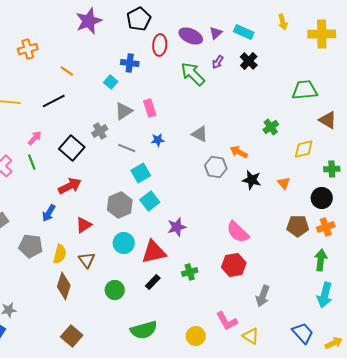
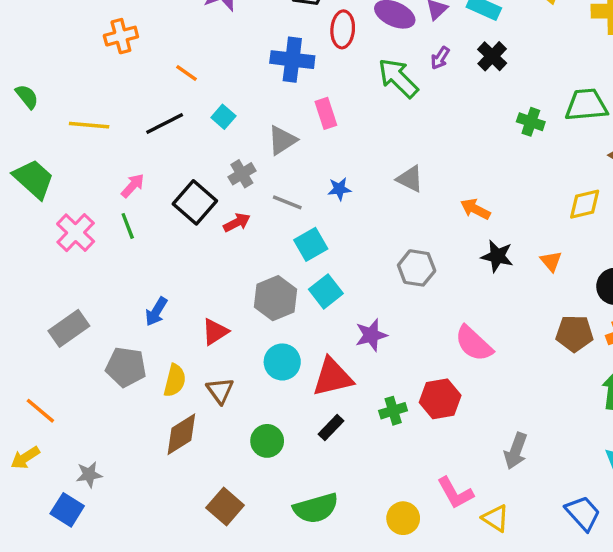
blue cross: (130, 63) -> (292, 60), size x1.4
cyan square: (111, 82) -> (223, 117), moved
pink rectangle: (150, 108) -> (326, 113), moved
green cross: (271, 127) -> (531, 122), moved, turned -35
gray hexagon: (216, 167) -> (417, 268), moved
red arrow: (70, 186) -> (237, 223), moved, size x0.7
red hexagon: (234, 265) -> (440, 399), moved
brown diamond: (64, 286) -> (181, 434), turned 40
brown square: (72, 336) -> (225, 506), moved

